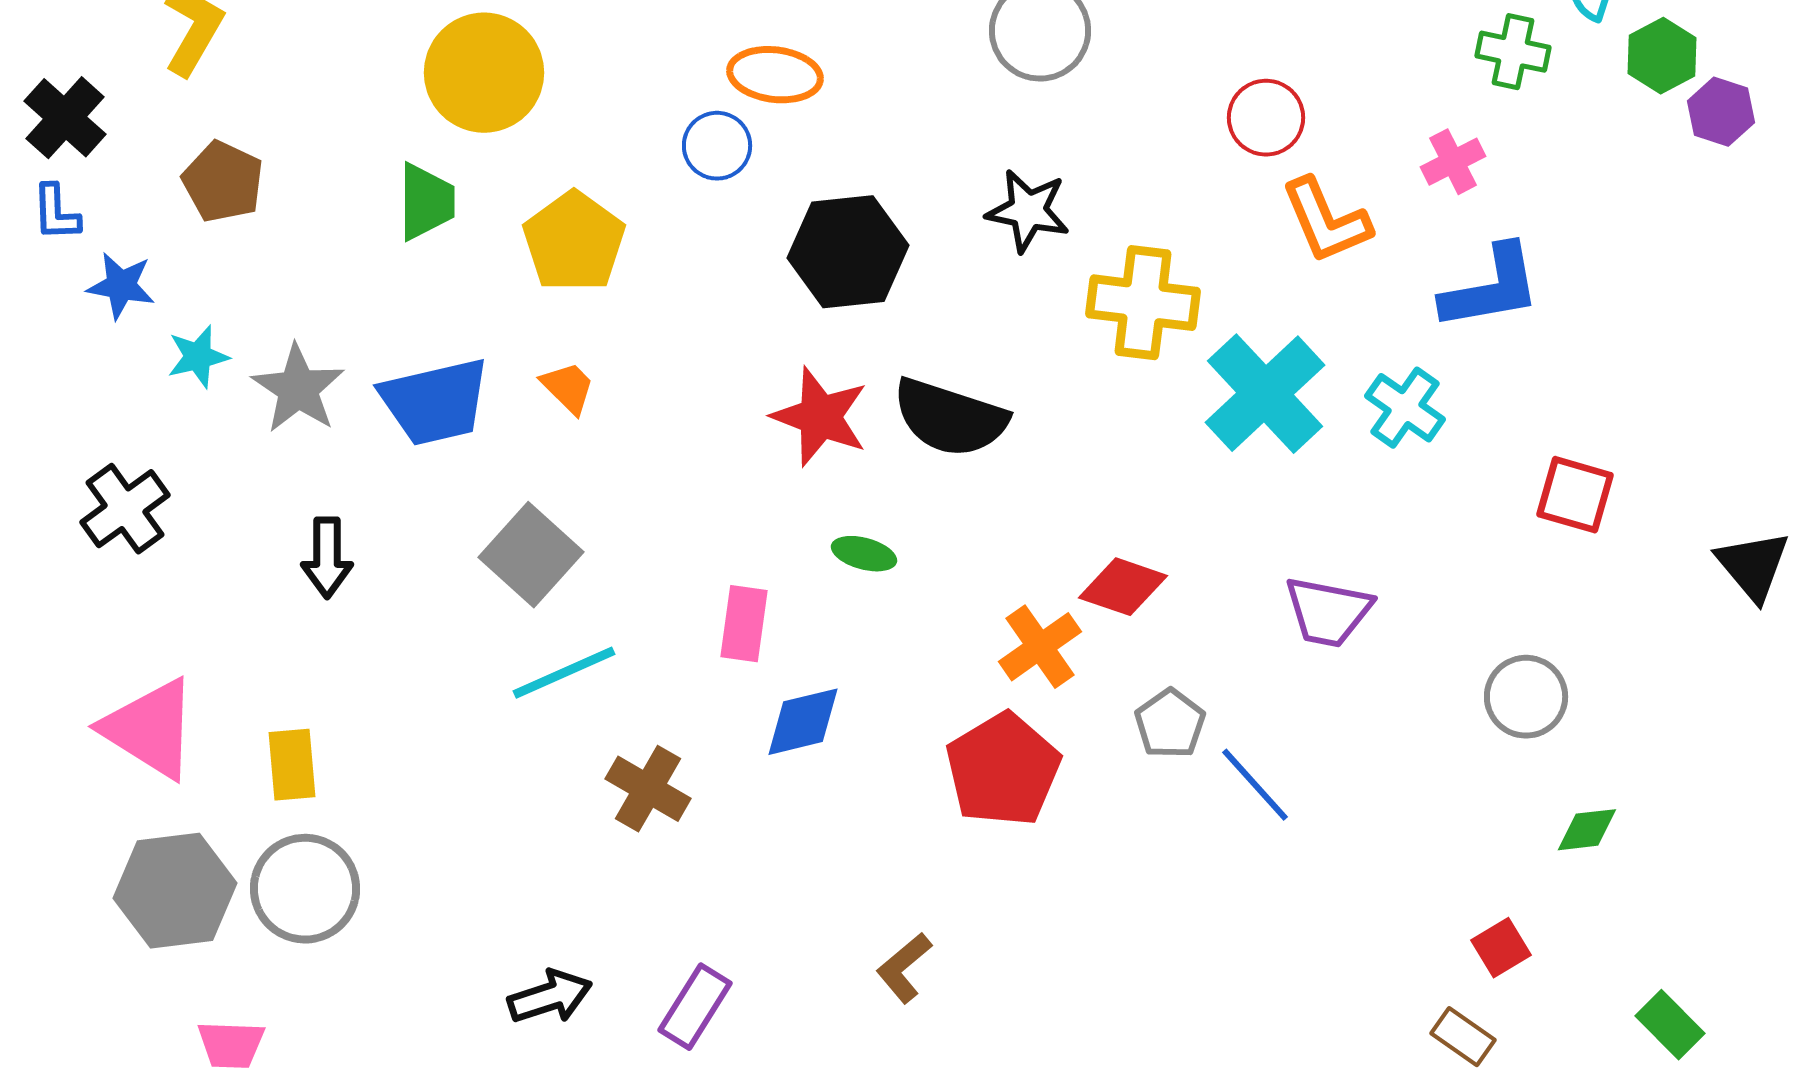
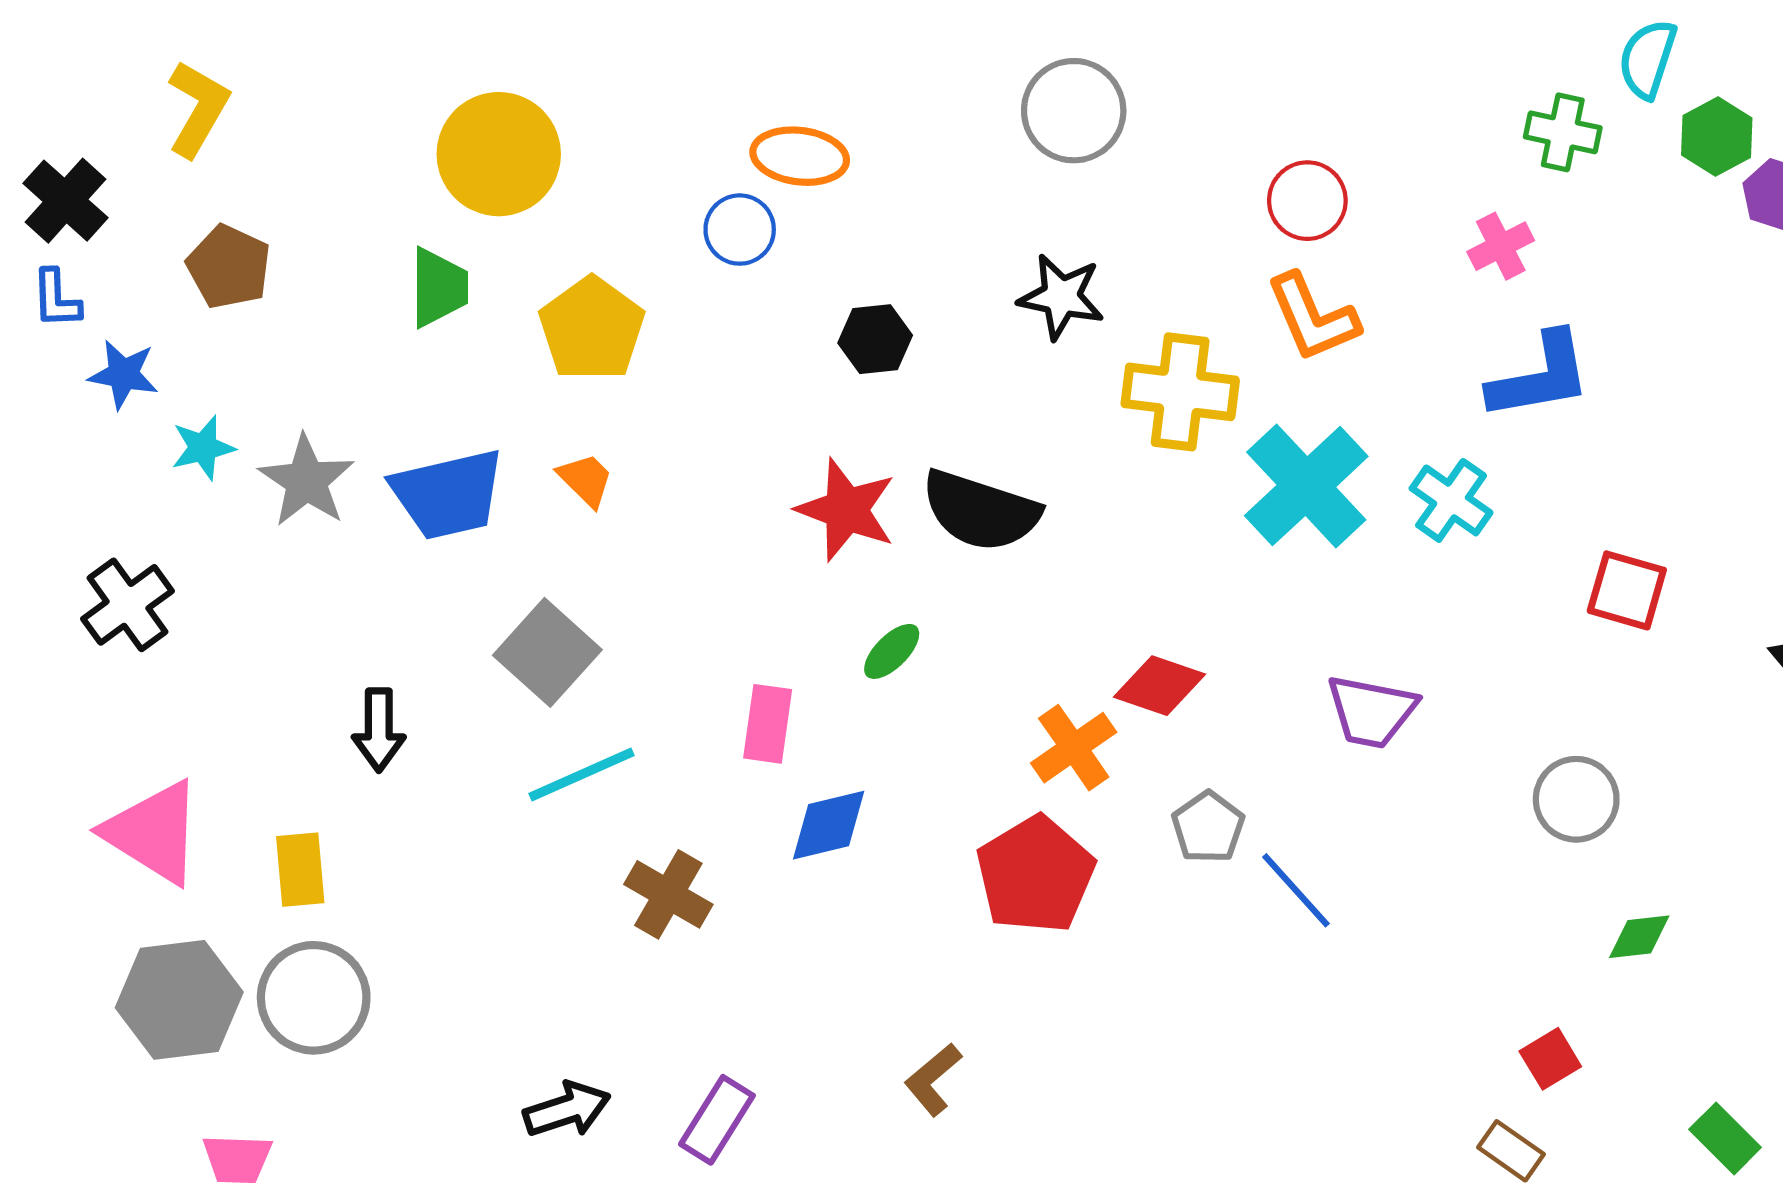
orange L-shape: (1326, 221) -> (1313, 317), moved
black hexagon: (848, 252) -> (875, 339), size x0.6
green ellipse: (864, 554) -> (892, 651), turned -60
black arrow: (327, 558) -> (379, 730), moved

